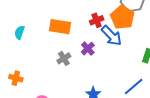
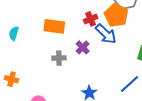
gray cross: (64, 58) -> (59, 58), turned 32

